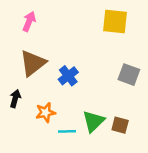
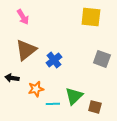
pink arrow: (29, 21) -> (23, 17), turned 126
black arrow: (15, 99) -> (12, 78), turned -96
brown square: (120, 125) -> (95, 107), moved

